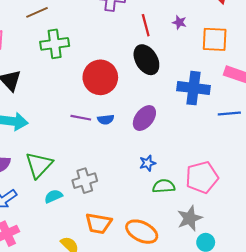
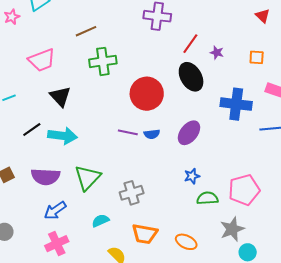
purple star: (179, 22) -> (217, 53), moved
red line: (146, 25) -> (190, 44), turned 50
orange square: (215, 39) -> (257, 57), size x0.6
cyan semicircle: (53, 196) -> (100, 221), moved
orange ellipse: (142, 232) -> (186, 242), size x0.7

